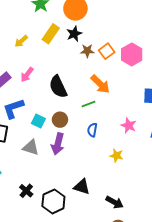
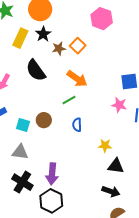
pink hexagon: (132, 54) -> (102, 19), moved
black semicircle: (58, 87) -> (36, 70), moved
pink star: (129, 125) -> (119, 105), moved
purple arrow: (58, 144) -> (52, 174), moved
black triangle: (82, 187) -> (116, 166), moved
black cross: (26, 191) -> (22, 182), moved, size x1.5

